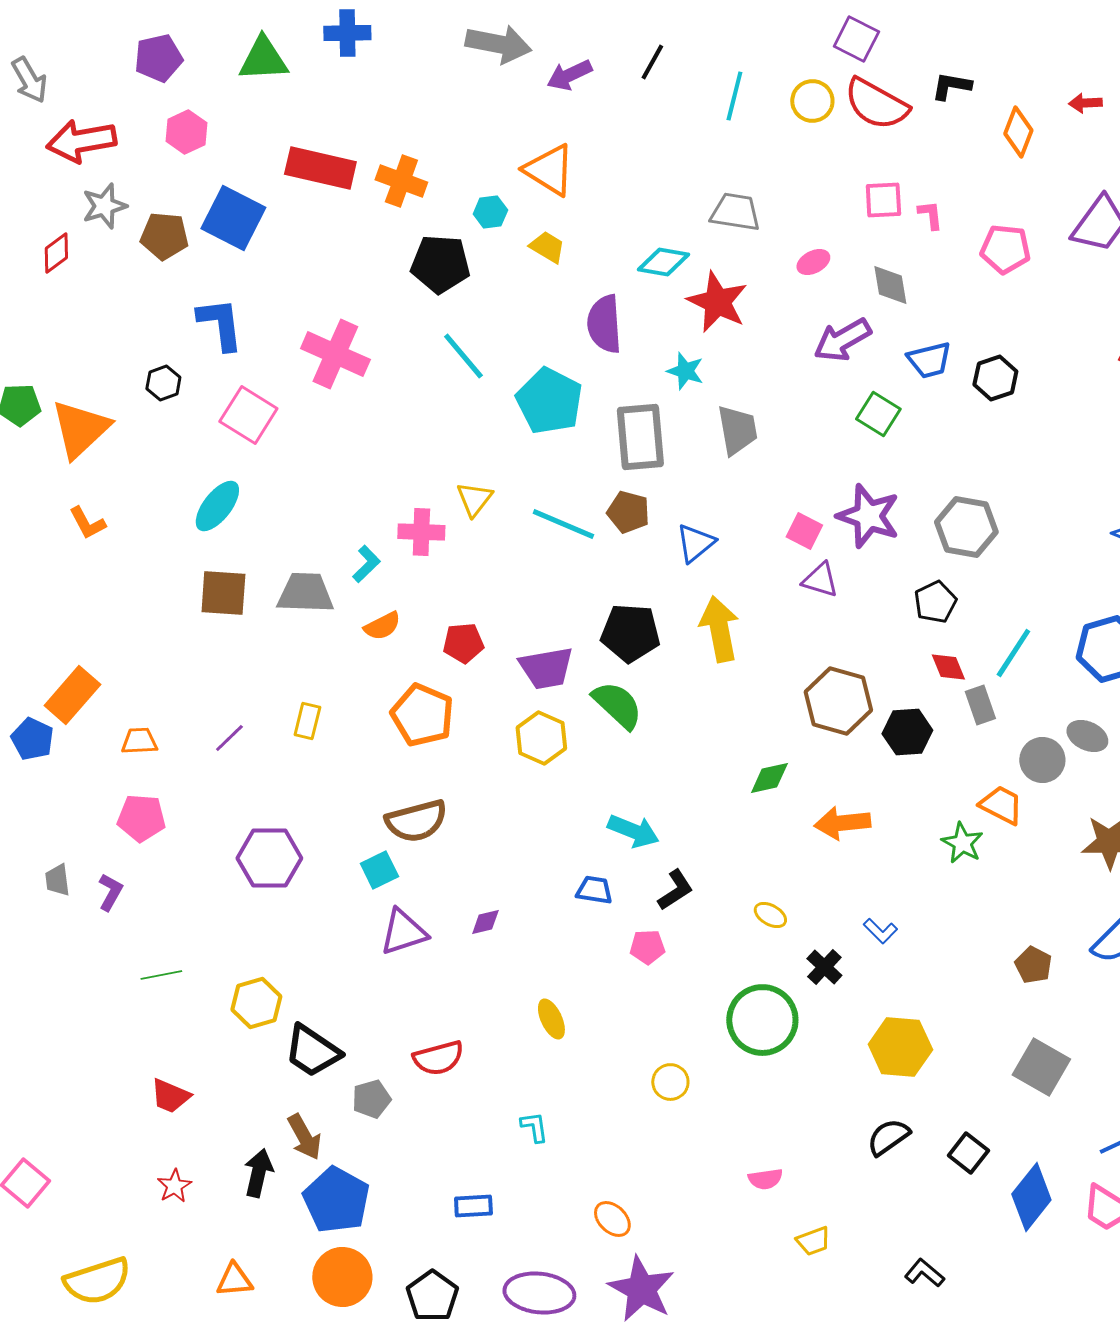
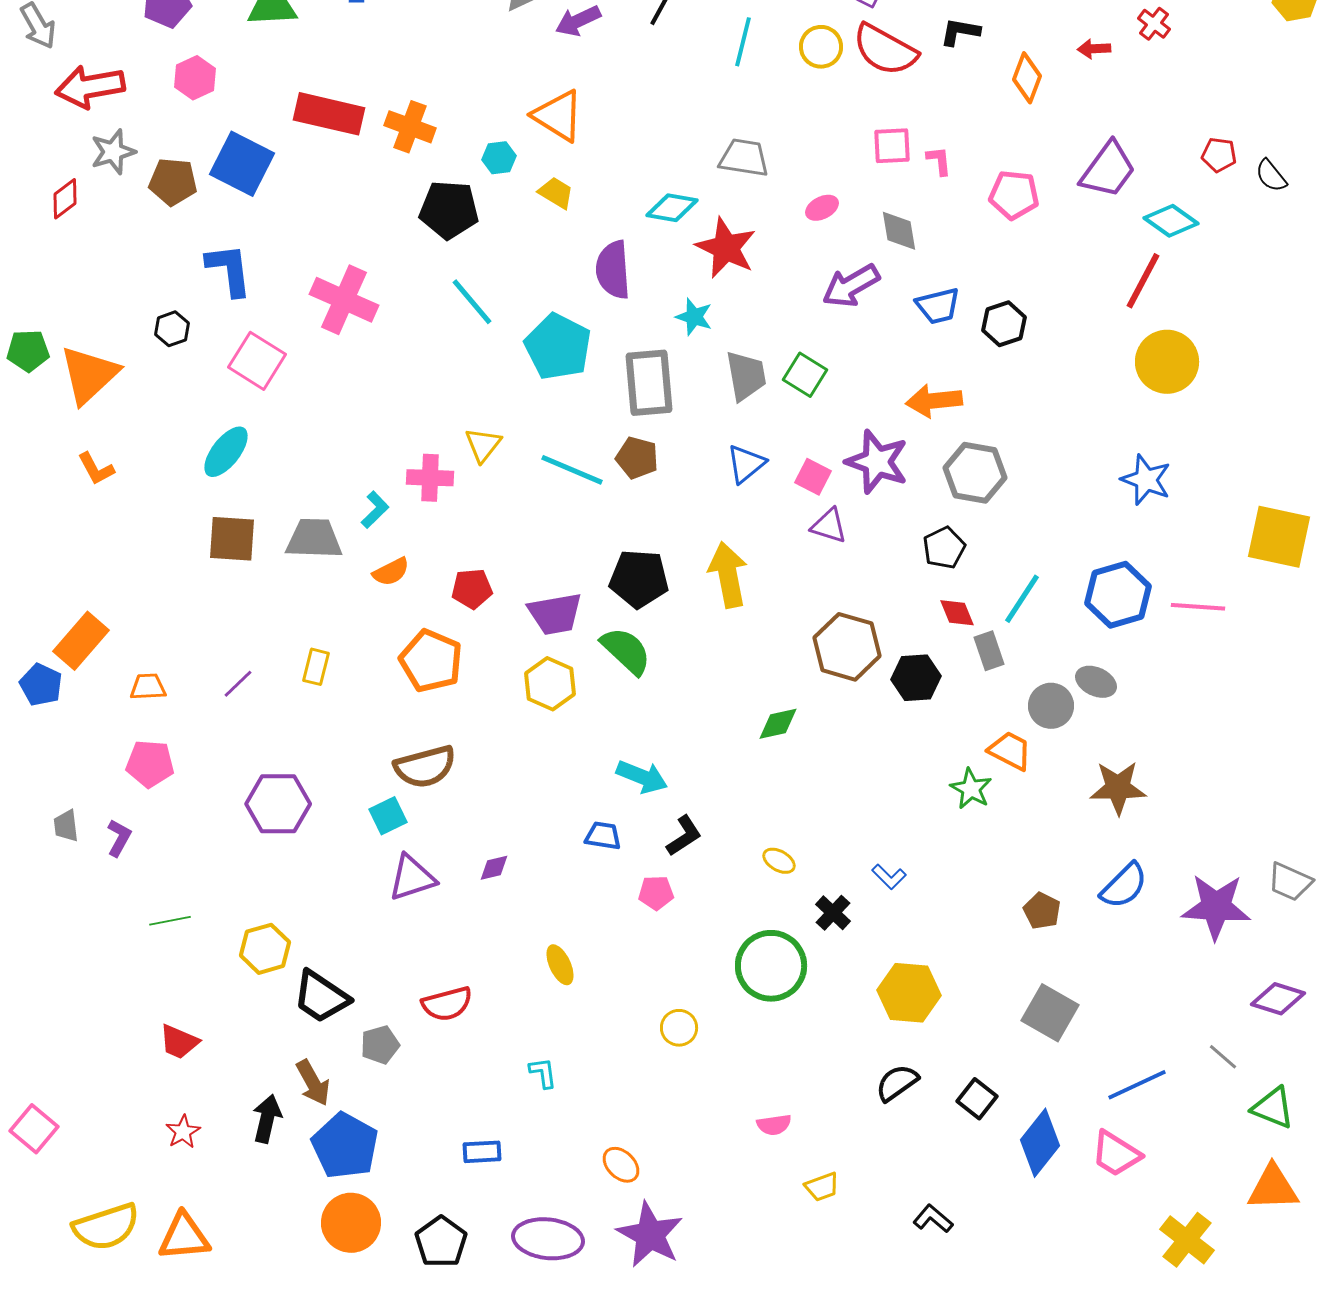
green square: (878, 414) -> (805, 375), moved
blue triangle: (695, 543) -> (746, 464), moved
orange arrow: (842, 823) -> (934, 401), moved
orange triangle: (234, 1280) -> (184, 1237), moved, size x1.4

